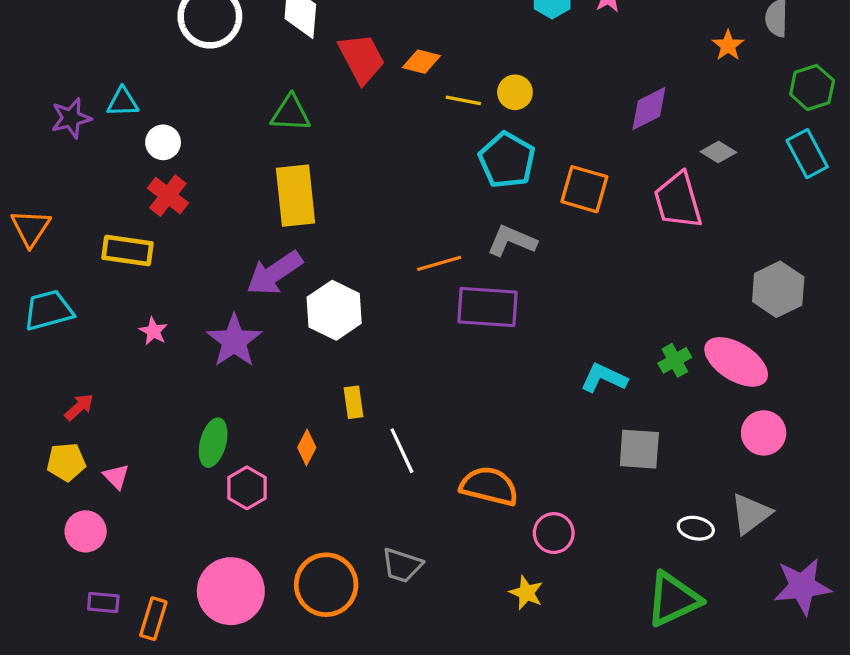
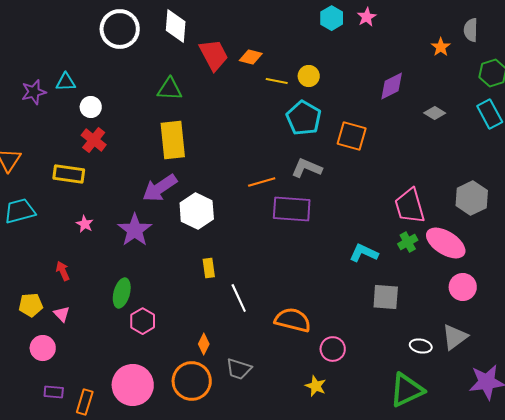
pink trapezoid: (678, 200) -> (410, 206), moved
red arrow: (79, 407) -> (63, 271), moved, turned -72
orange diamond: (307, 447) -> (204, 344), moved

